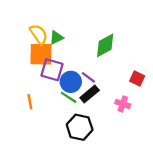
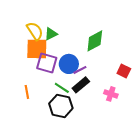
purple line: (88, 77) -> (80, 70), turned -64
blue circle: (71, 82) -> (69, 64), moved
black hexagon: (80, 127) -> (61, 106), moved

